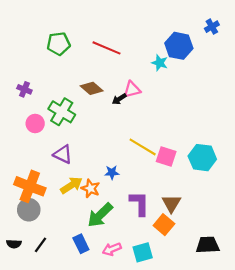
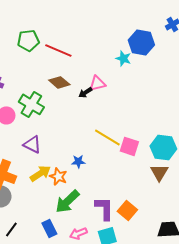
red line: (106, 48) -> (58, 50), moved
purple L-shape: (139, 203) -> (104, 208), moved
brown triangle: (171, 203) -> (159, 172), moved

